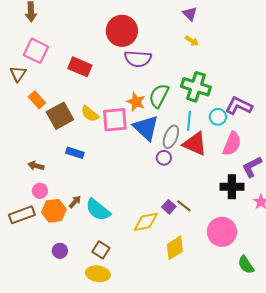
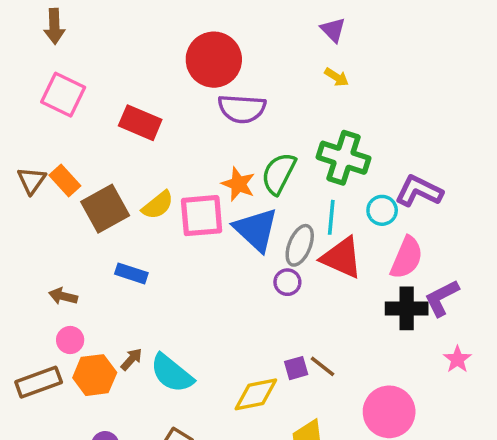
brown triangle: (18, 74) -> (32, 181), moved
yellow semicircle: (90, 114) -> (158, 205), turned -78
black cross: (232, 187) -> (407, 308), moved
purple square: (169, 207) -> (296, 368), turned 32

